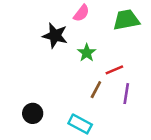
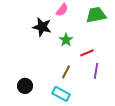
brown line: (96, 90) -> (66, 72), moved

